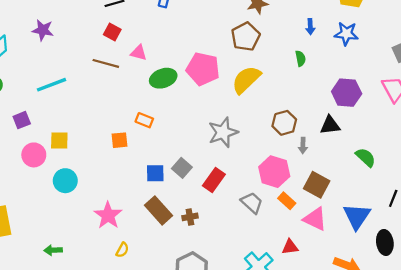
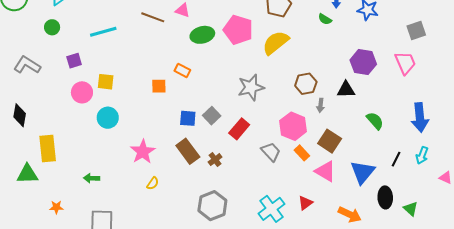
green semicircle: (300, 58) -> (325, 19), moved, turned 128
brown cross: (190, 217) -> (215, 160), turned -32
red triangle: (290, 247) -> (305, 203), moved, turned -35

